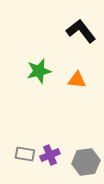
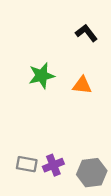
black L-shape: (81, 31) -> (86, 33), size x0.7

